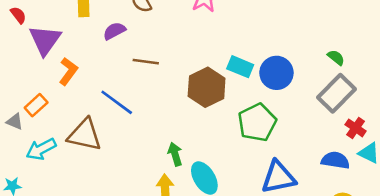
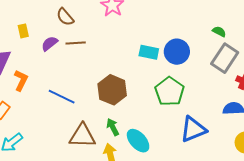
brown line: (146, 62) -> (76, 43), moved
brown hexagon: (207, 87) -> (112, 90), moved
brown triangle: (85, 135) -> (82, 136), moved

